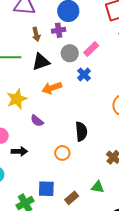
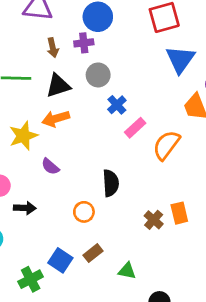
pink rectangle: (91, 49) -> (135, 128), moved
orange arrow: (52, 88) -> (56, 119), moved
green triangle: (98, 187) -> (127, 271), moved
blue square: (46, 189) -> (60, 260), turned 30
brown rectangle: (72, 198) -> (93, 253), moved

